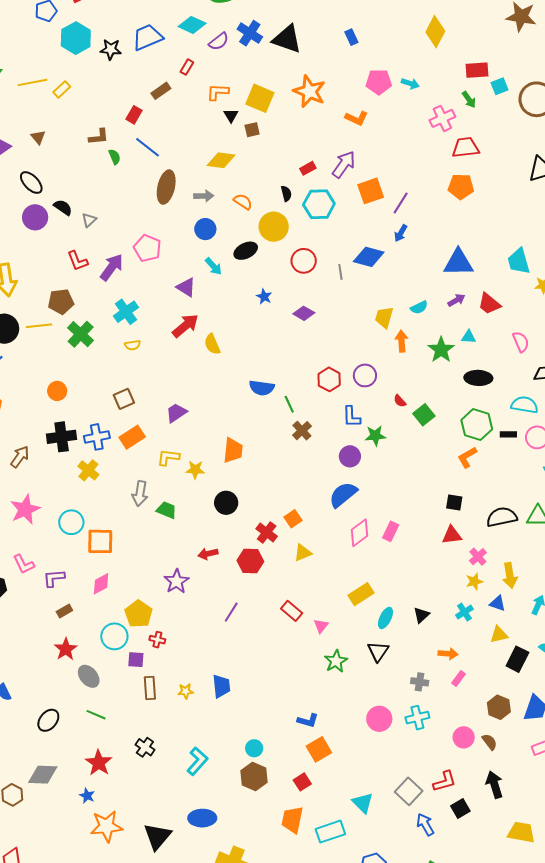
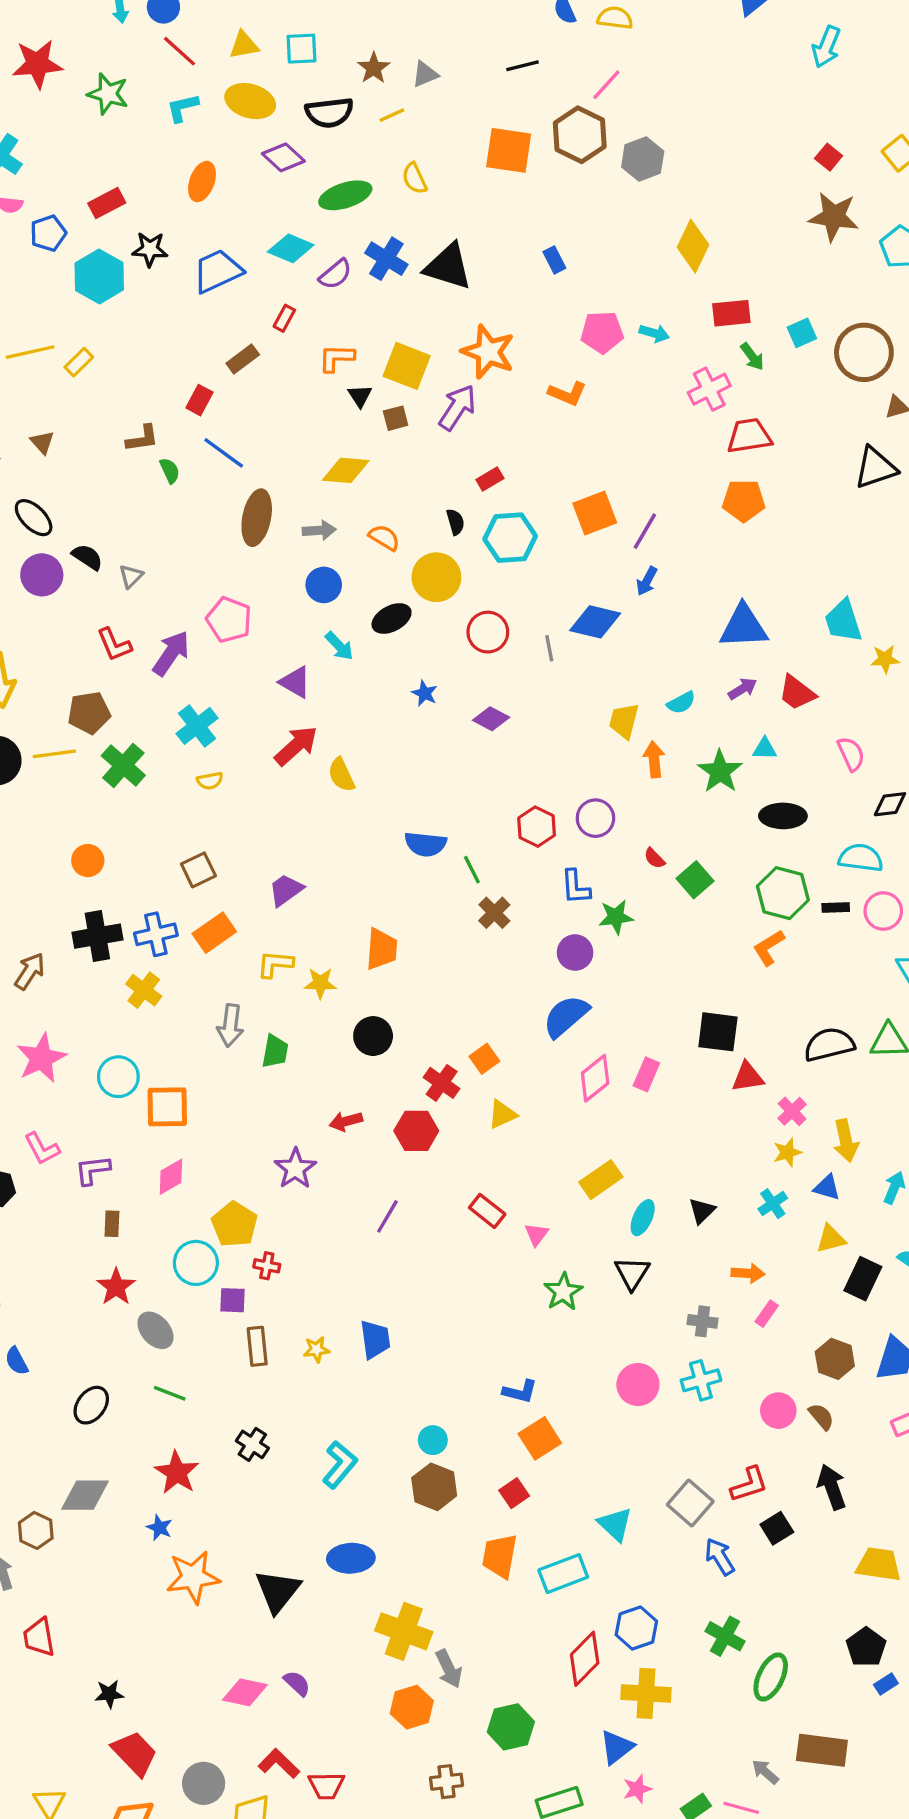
black star: (111, 49) -> (150, 249), moved
red rectangle: (477, 70) -> (731, 313), moved
purple arrow: (344, 164) -> (457, 407), moved
black square: (454, 502) -> (718, 1032), moved, size x1.5
green trapezoid: (167, 510) -> (275, 1051), turned 80
brown rectangle: (64, 611) -> (112, 1224), turned -56

